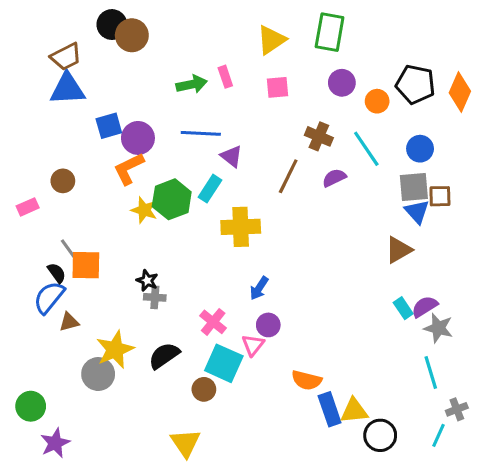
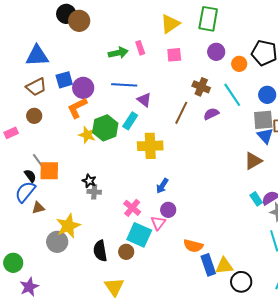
brown trapezoid: (66, 57) -> (36, 87), moved
black semicircle: (164, 356) -> (100, 251), moved, turned -65

